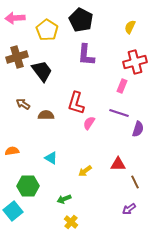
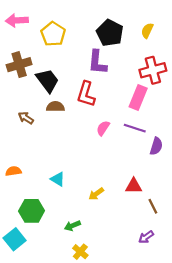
black pentagon: (81, 20) -> (110, 33), moved
pink rectangle: (122, 86) -> (138, 97), size x1.5
red L-shape: (76, 103) -> (86, 94), moved
brown semicircle: (46, 115) -> (55, 107), moved
pink semicircle: (89, 123) -> (103, 128), moved

